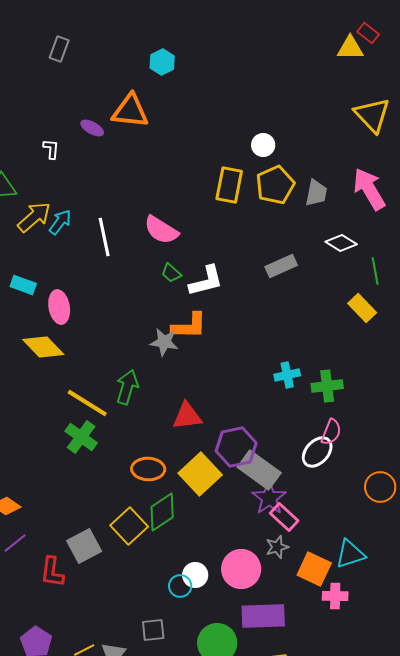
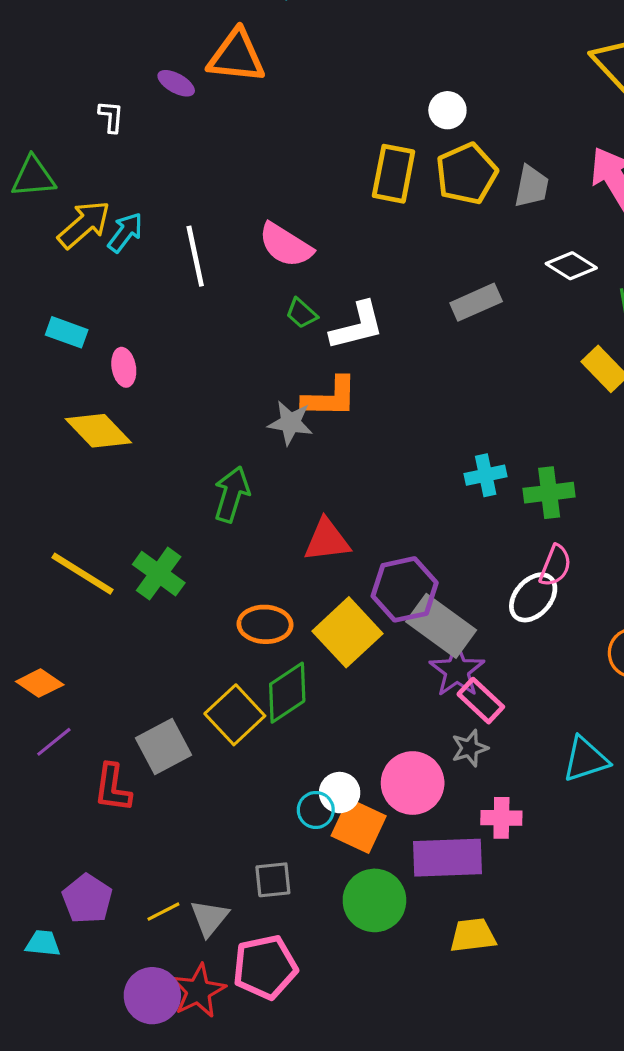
pink ellipse: (59, 307) -> (124, 367), size x0.7
yellow line: (87, 403) -> (83, 574), moved
orange square: (314, 569) -> (359, 826), moved
pink cross: (335, 596) -> (501, 818), moved

